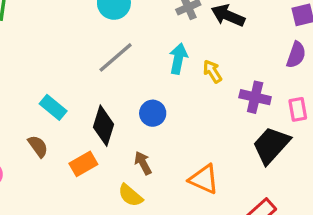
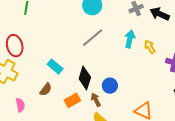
blue circle: (153, 113) -> (110, 86), moved
brown semicircle: (38, 146) -> (46, 89), turned 72
brown arrow: (143, 163) -> (96, 100), moved

